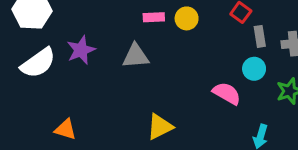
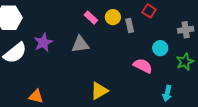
pink rectangle: (154, 17) -> (91, 18), turned 48
gray rectangle: (260, 36) -> (130, 25), moved

